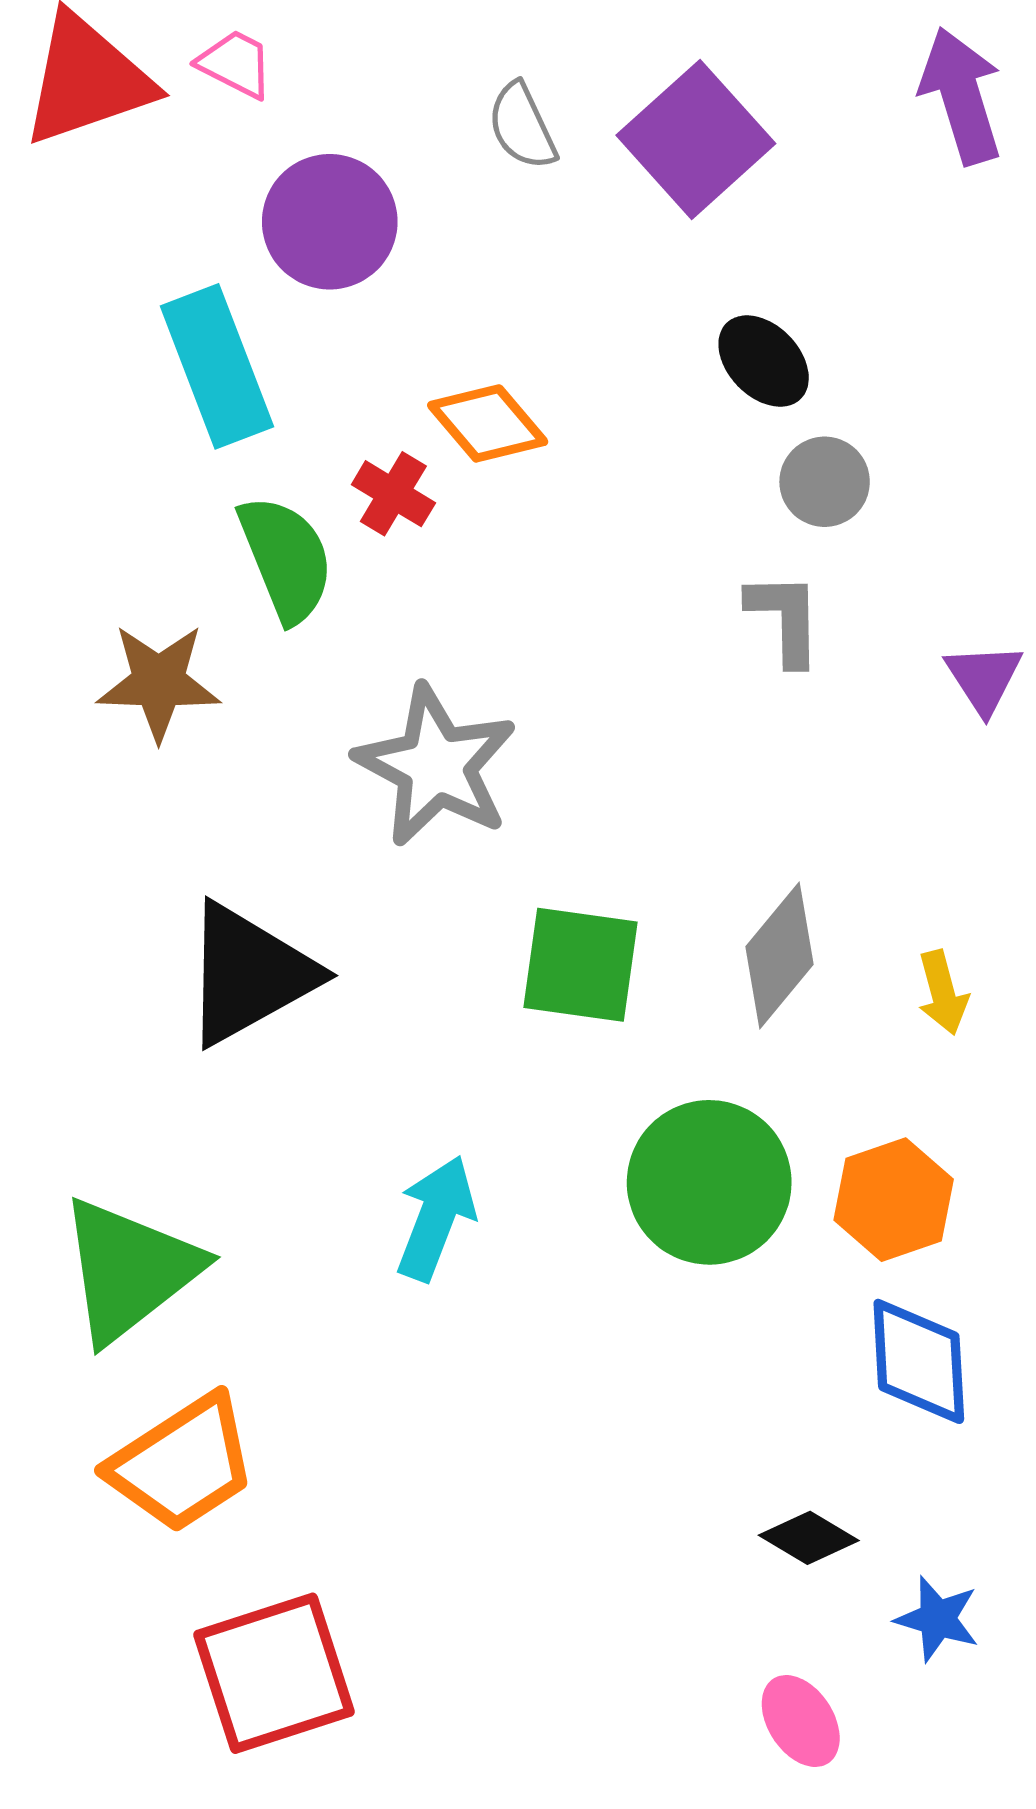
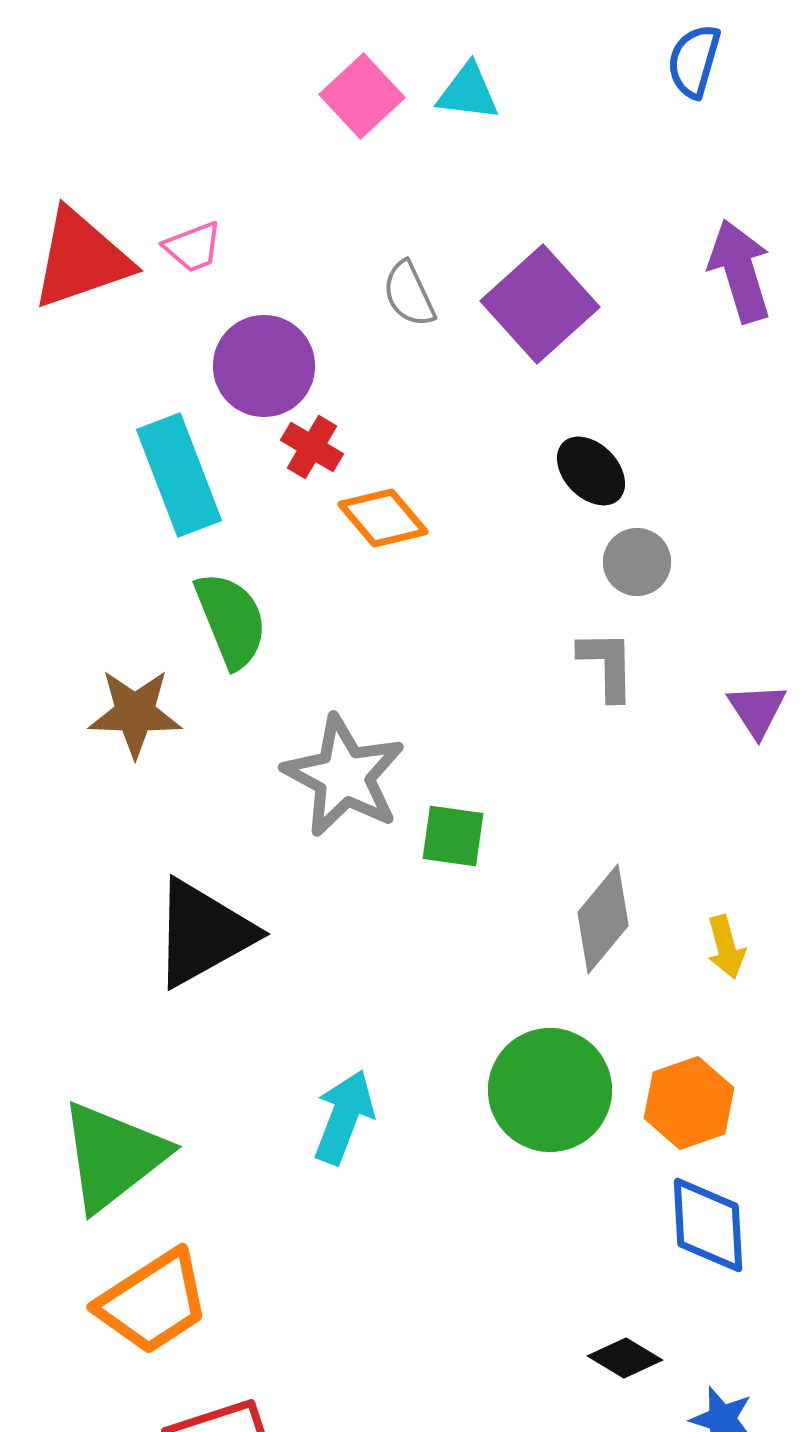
pink trapezoid: (236, 64) -> (193, 247), turned 132
red cross: (393, 494) -> (312, 447), moved
green square: (580, 965) -> (453, 836), moved, size x0.7

